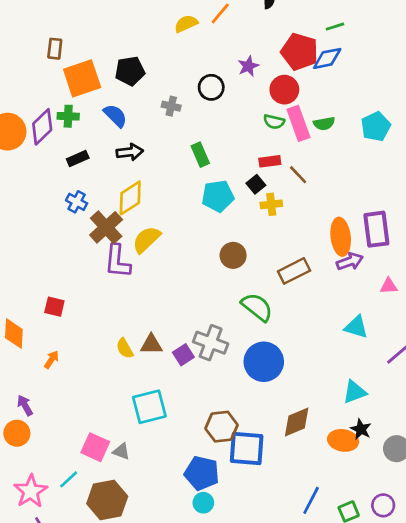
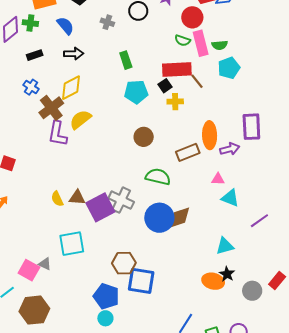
cyan pentagon: (376, 127) -> (229, 68), moved
red rectangle: (270, 161) -> (177, 70), size x1.8
orange ellipse: (341, 237) -> (210, 135), moved
pink triangle: (389, 286) -> (218, 179), moved
green semicircle: (257, 307) -> (158, 177), turned -30
purple square: (183, 355) -> (100, 207), size x1.8
brown diamond: (297, 422) -> (179, 217), moved
gray triangle: (121, 451) -> (45, 264), moved

